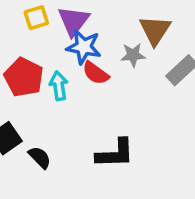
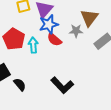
blue star: (84, 47) -> (49, 24), turned -30
black L-shape: (115, 153) -> (62, 85), turned 45

